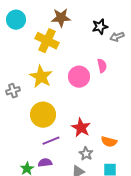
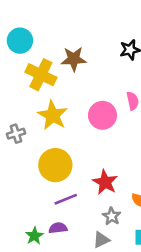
brown star: (61, 18) -> (74, 59), moved
yellow cross: (47, 41) -> (41, 75), moved

